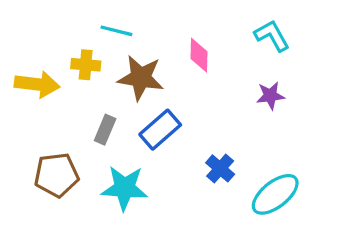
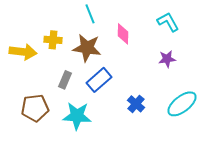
cyan line: (116, 31) -> (90, 14), moved, turned 54
cyan ellipse: (275, 194) -> (182, 104), moved

